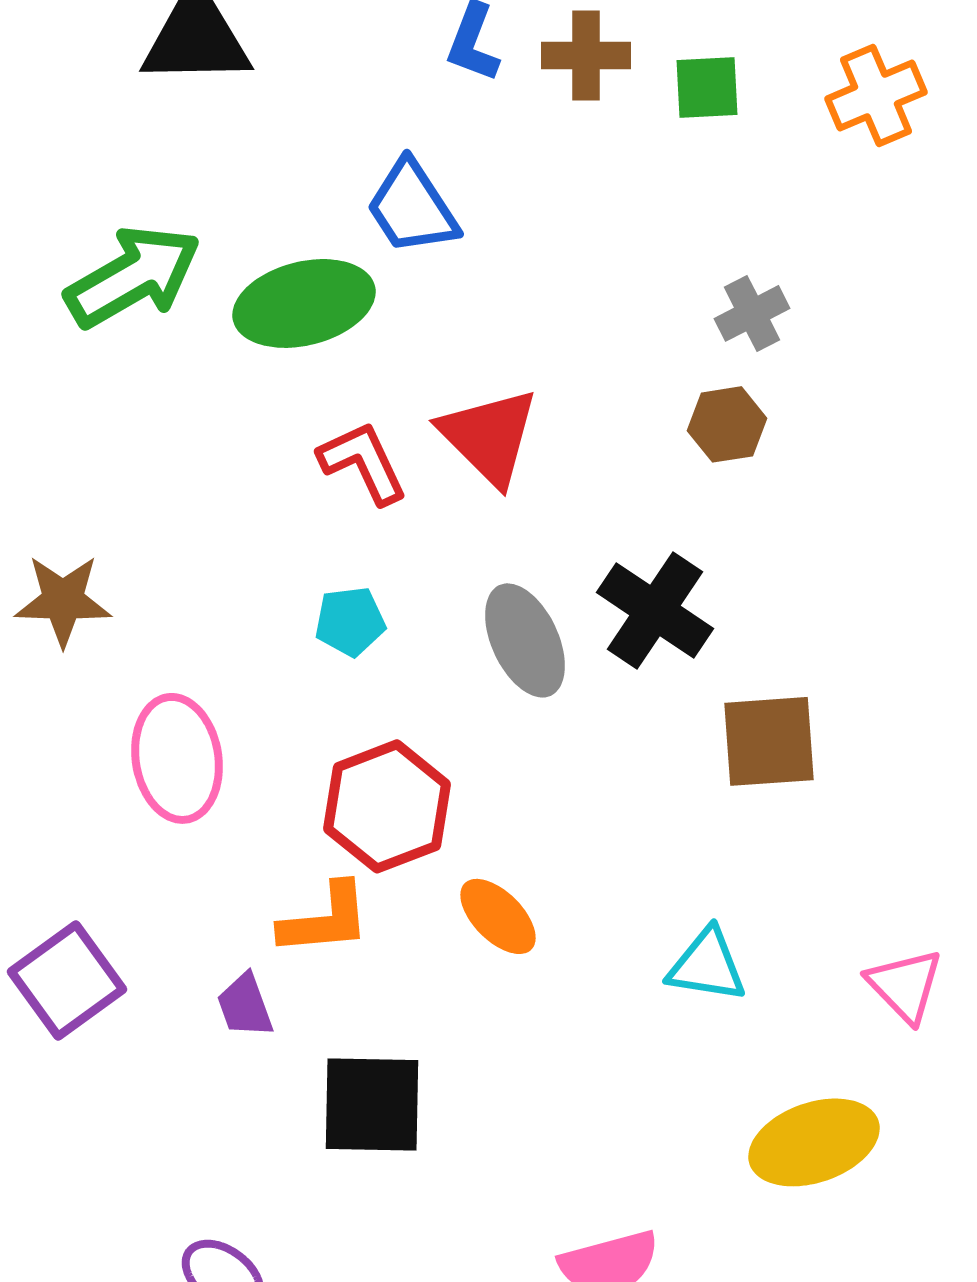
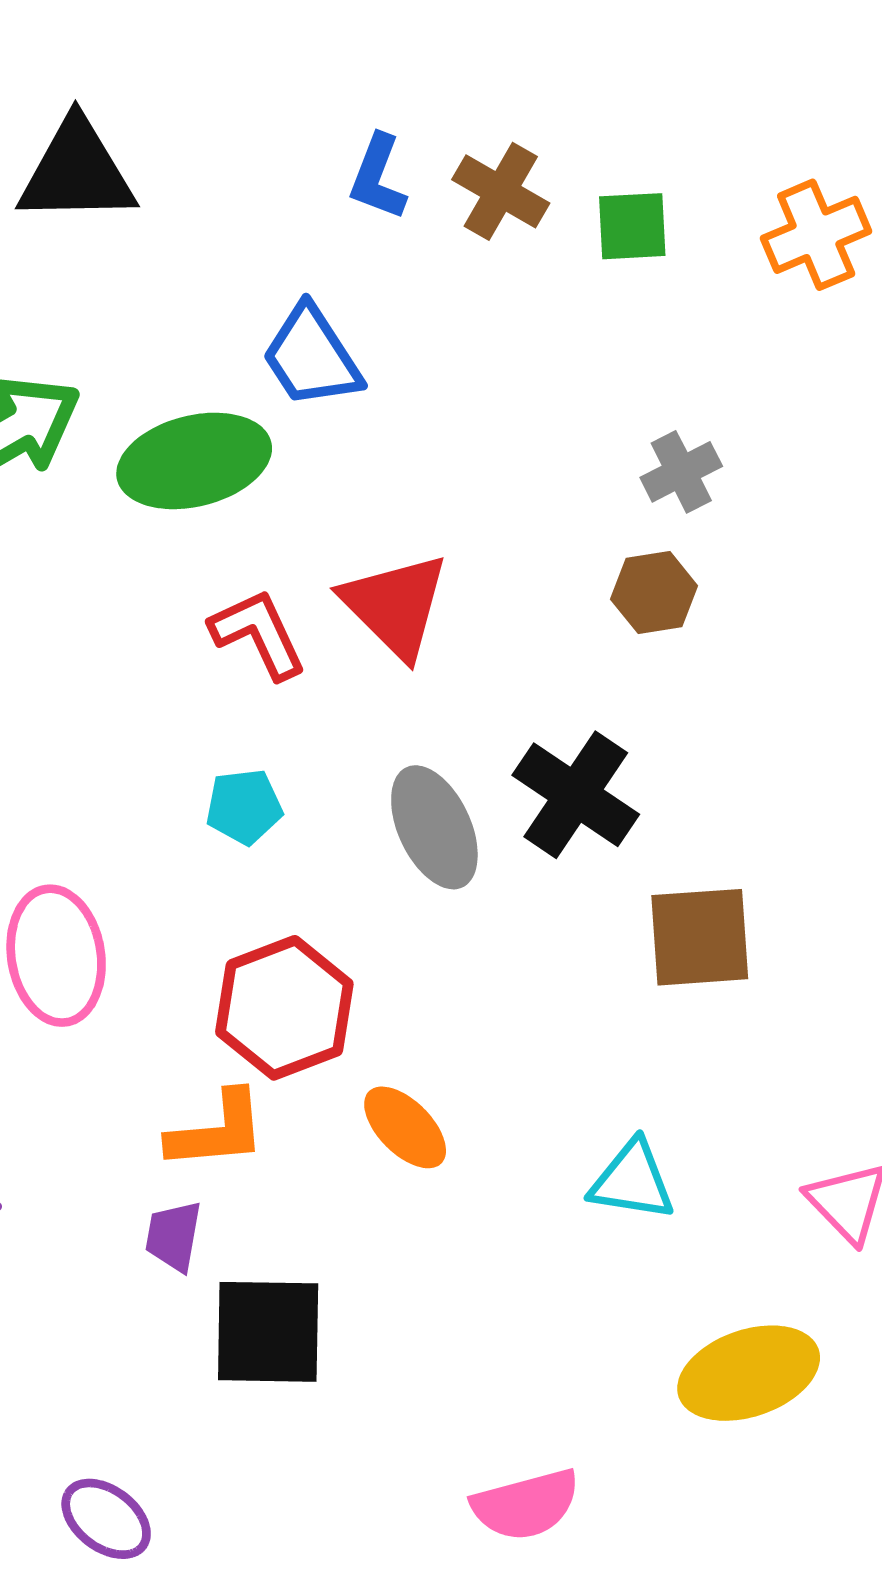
brown cross: (586, 55) -> (501, 191), turned 30
purple trapezoid: (245, 1005) -> (173, 1236), moved, turned 30

